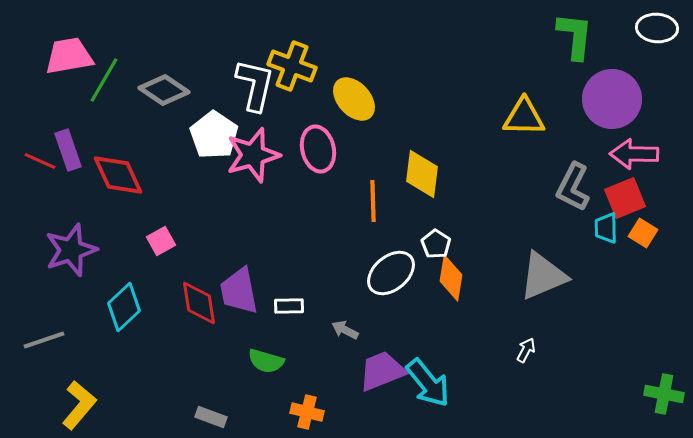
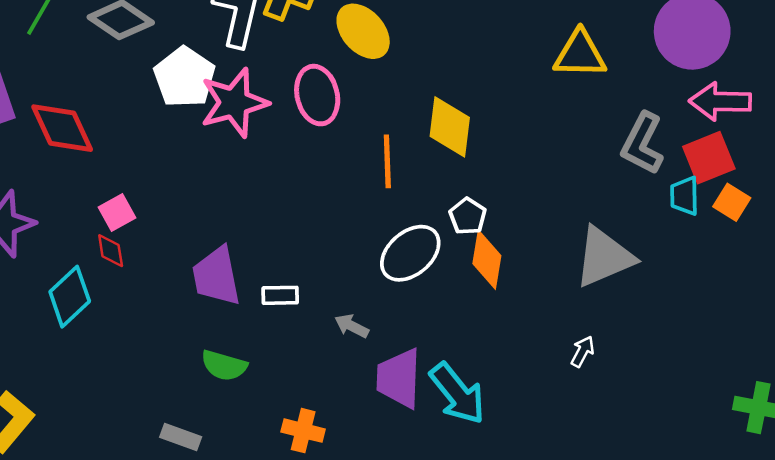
red diamond: (199, 303) -> (111, 251), moved, size x0.6
green semicircle: (266, 361) -> (224, 365), moved
purple trapezoid: (382, 371) -> (399, 378), turned -66

